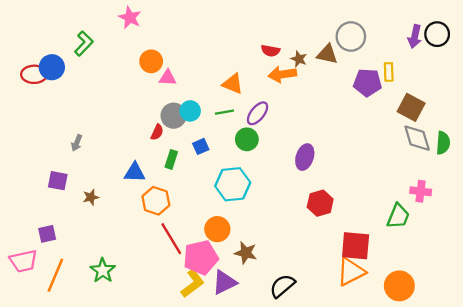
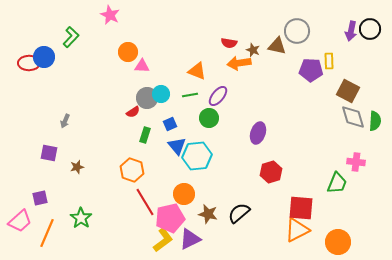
red semicircle: (157, 132) -> (133, 112), turned 32
blue triangle: (135, 172) -> (177, 146), moved, turned 48
pink trapezoid: (23, 261) -> (20, 221), turned -30
green star: (103, 271) -> (81, 218), moved
black semicircle: (282, 286) -> (239, 213), moved

